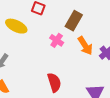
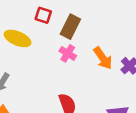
brown rectangle: (74, 21) -> (70, 27), moved

